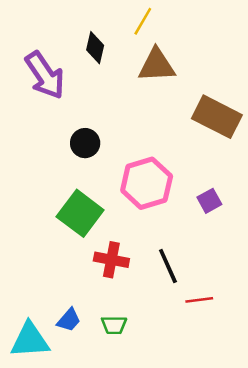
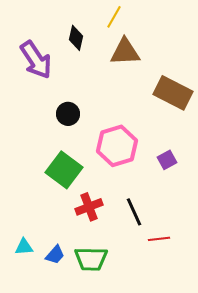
red cross: (111, 260) -> (89, 207), turned -32
green trapezoid: (114, 325) -> (91, 259), size x1.6
cyan triangle: (30, 340) -> (24, 247), moved, size x0.6

